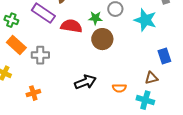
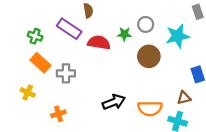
cyan star: (145, 20) -> (178, 36), turned -30
brown circle: (102, 39) -> (149, 56), moved
orange semicircle: (119, 88) -> (150, 108), size x1.6

